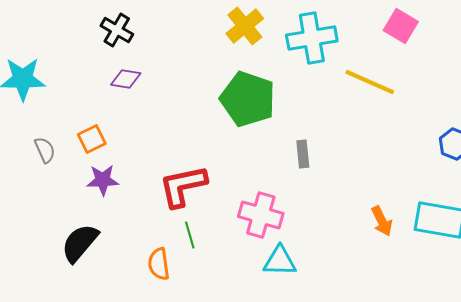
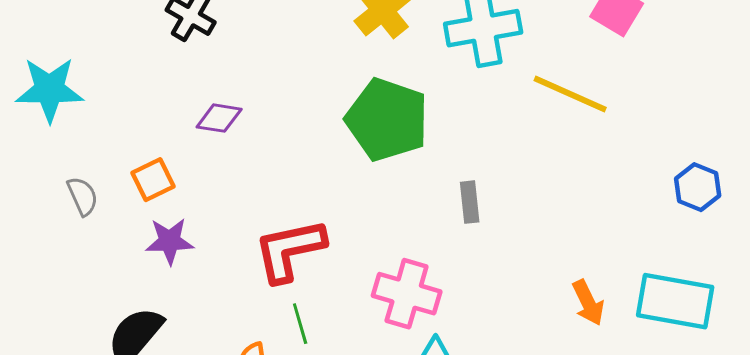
purple diamond: (126, 79) -> (219, 118), moved

